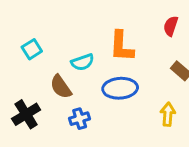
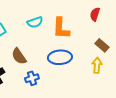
cyan semicircle: (82, 62) -> (35, 22), moved
yellow arrow: (168, 114) -> (97, 65), moved

